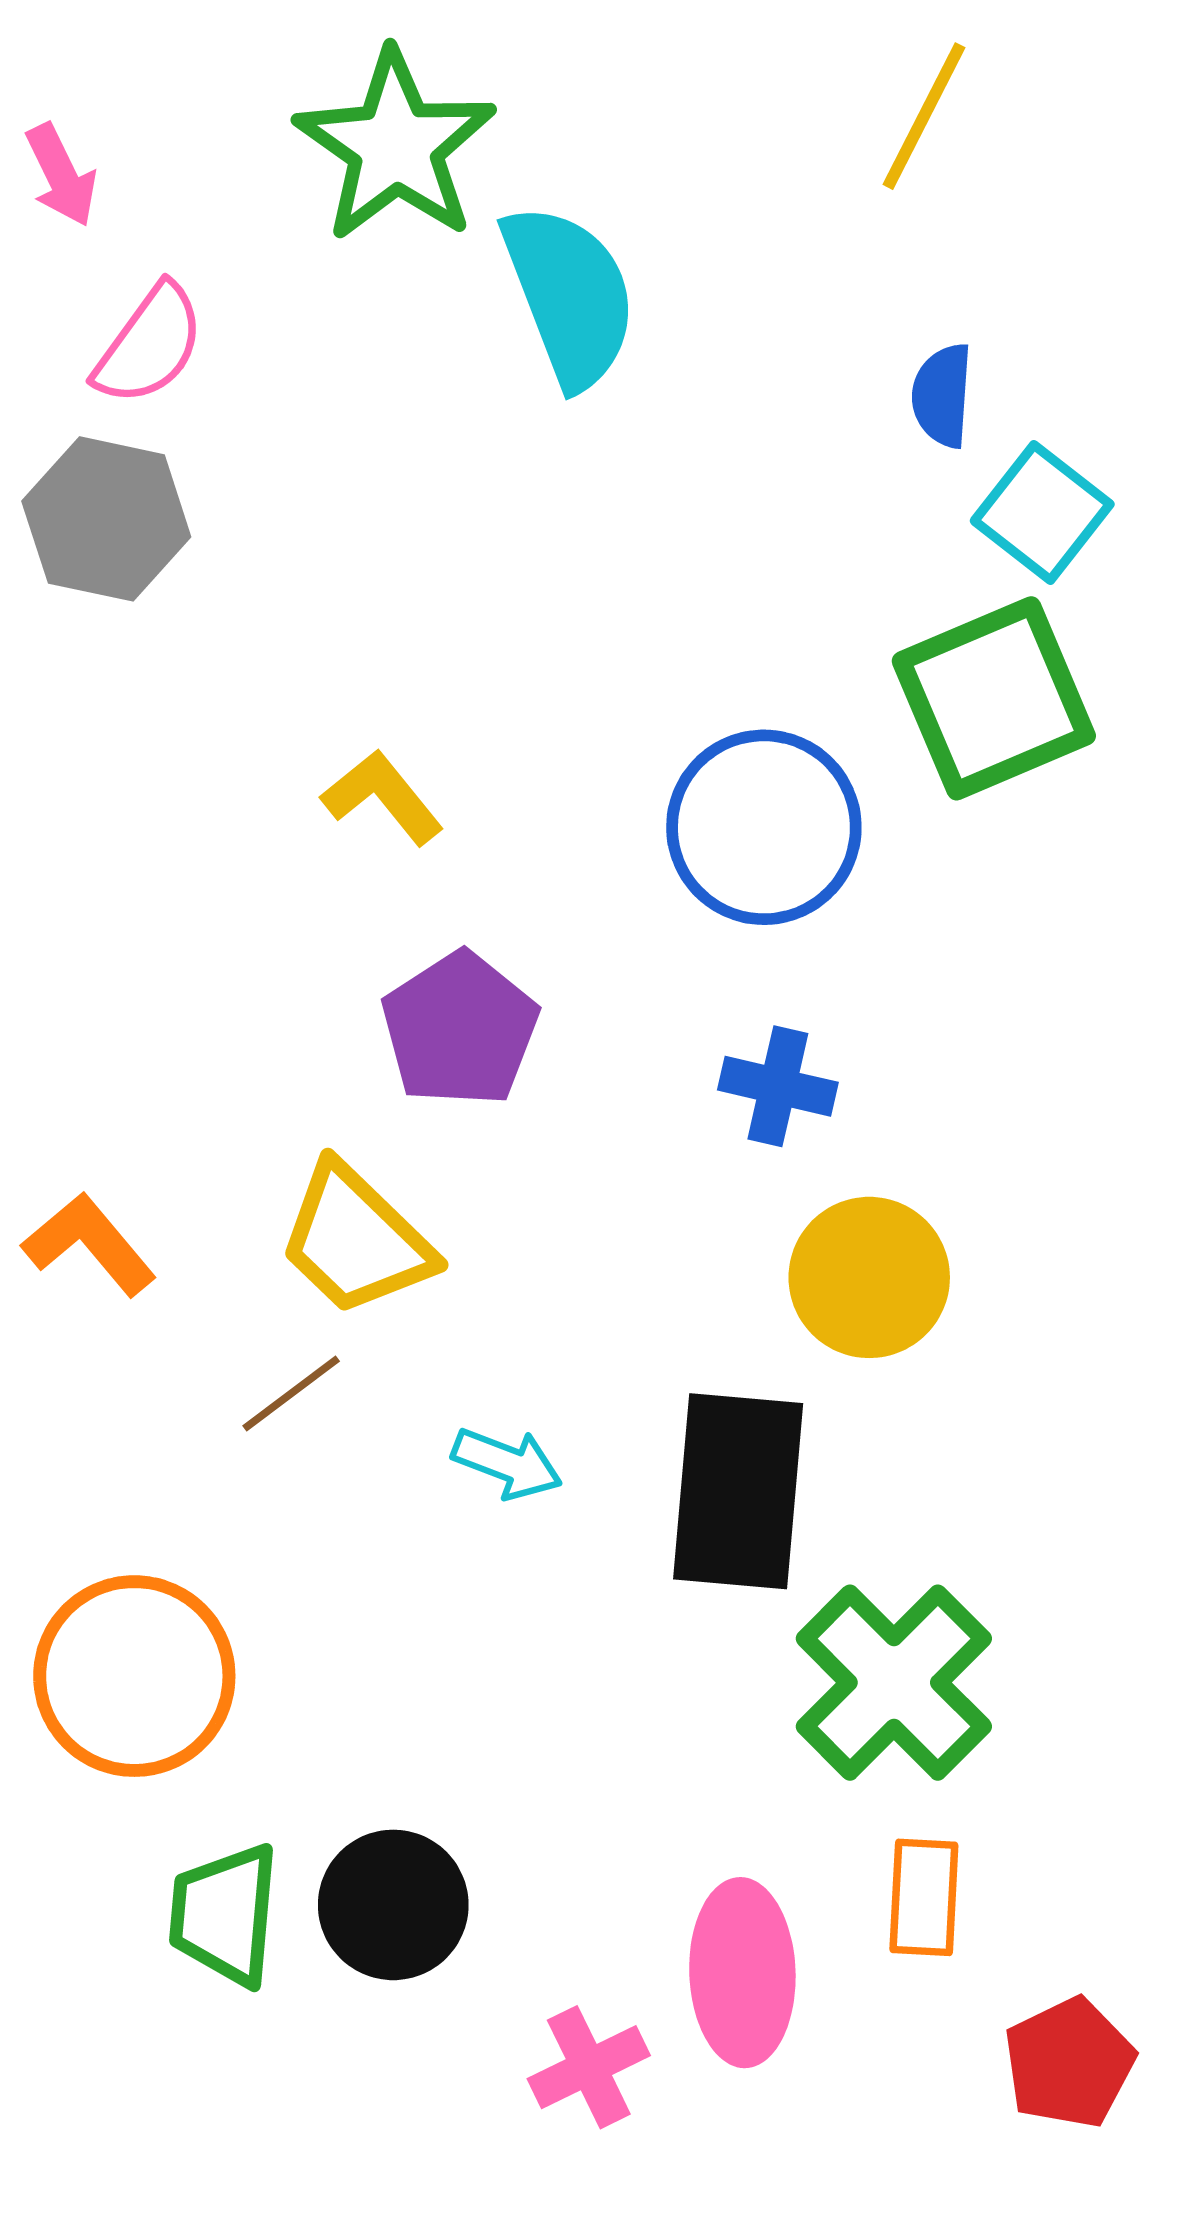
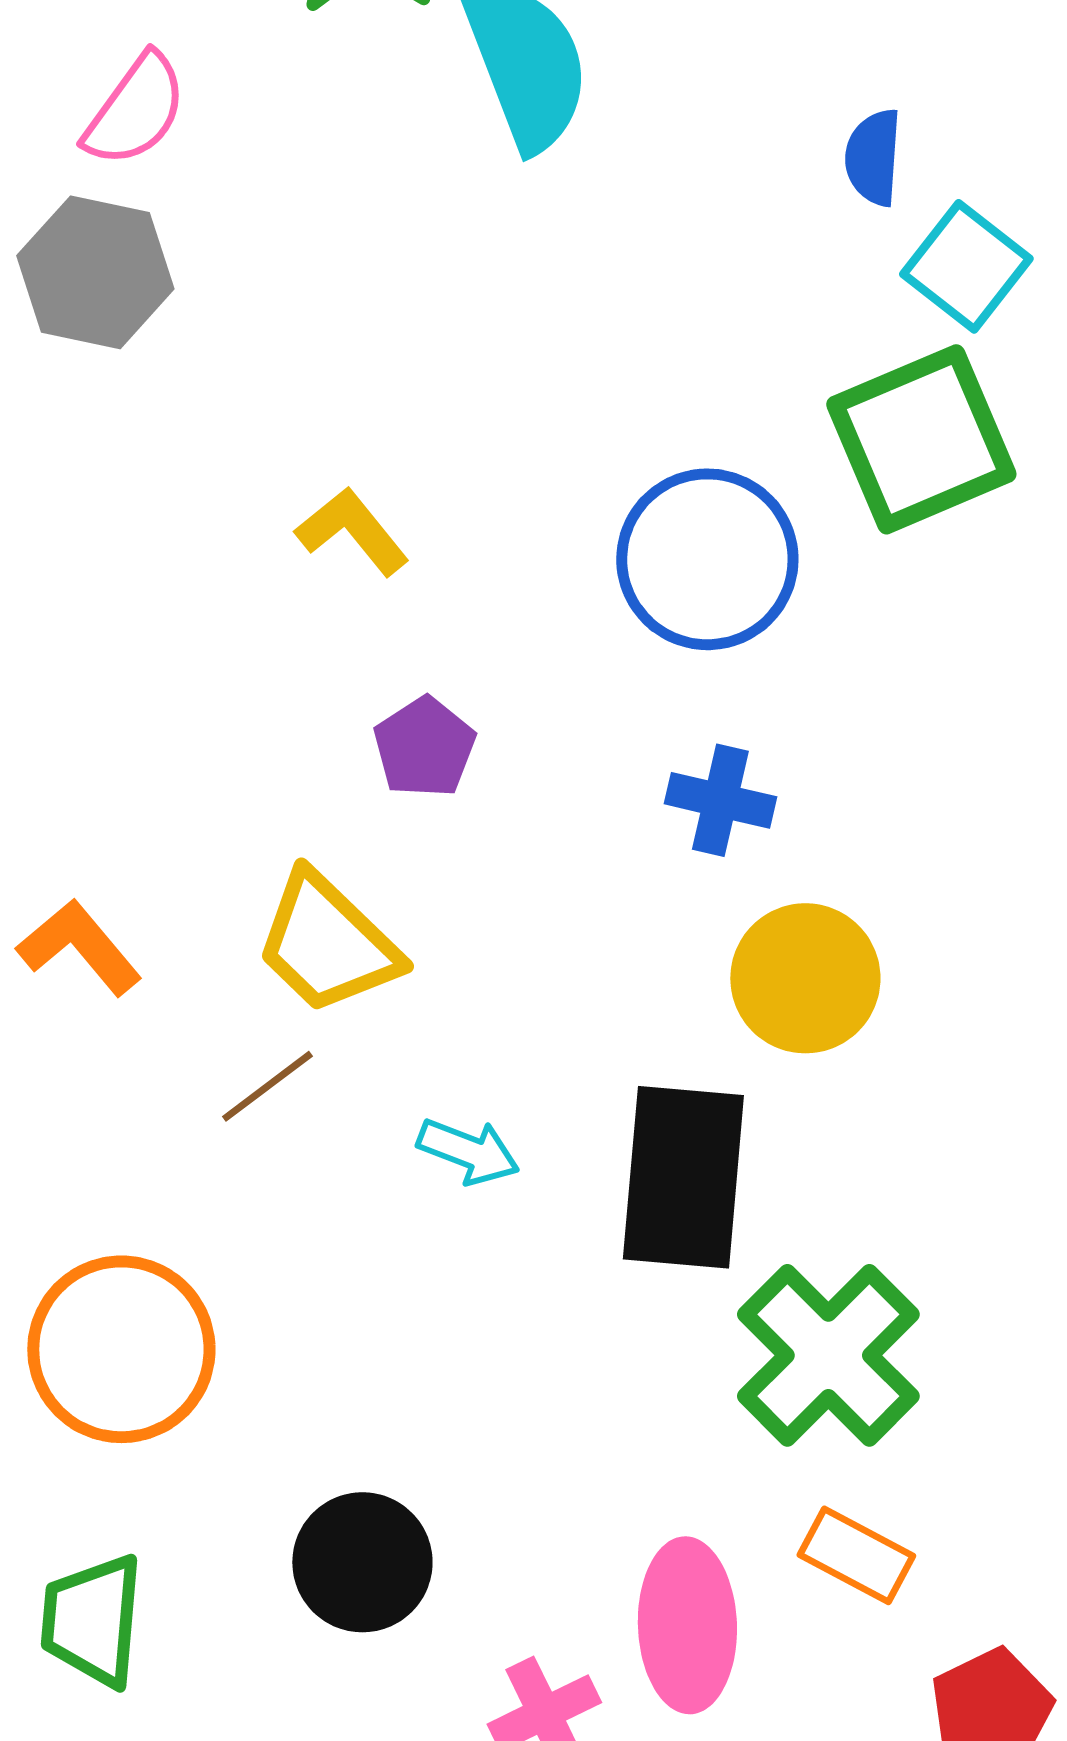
purple pentagon: (460, 1029) -> (424, 747), size x0.7
orange rectangle: (924, 1897) -> (856, 1555), turned -65
green trapezoid: (225, 1915) -> (92, 1620), moved

